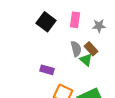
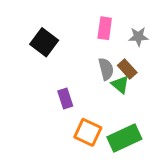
black square: (46, 22) -> (44, 42), moved
purple rectangle: (47, 70) -> (65, 99), turned 56

